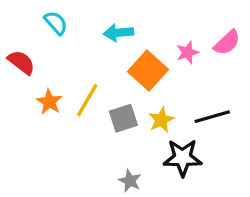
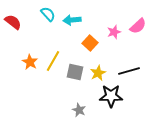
cyan semicircle: (56, 23) -> (48, 14), moved
red semicircle: (21, 62) -> (13, 22), moved
orange square: (148, 71) -> (90, 43), size x0.7
gray square: (123, 118) -> (75, 72), turned 30

